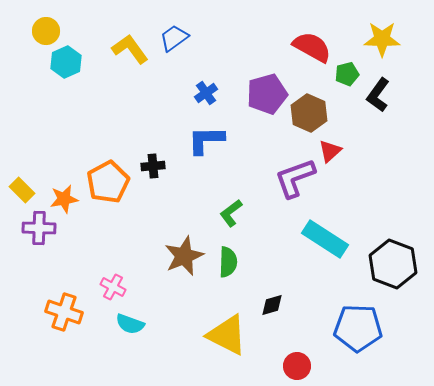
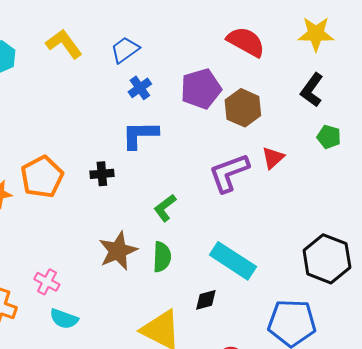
blue trapezoid: (174, 38) -> (125, 50), moved
green pentagon: (347, 74) -> (329, 137), moved, turned 30
red triangle: (330, 151) -> (273, 158), moved
black cross: (153, 166) -> (102, 174), moved
cyan rectangle: (325, 239) -> (233, 261), moved

